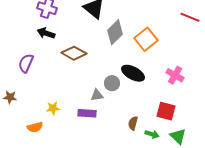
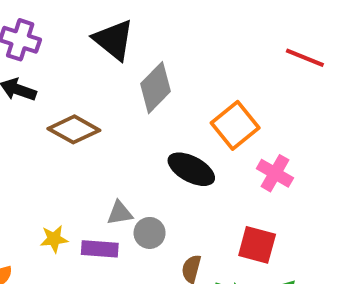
orange square: (146, 39) -> (235, 125), moved
gray circle: (112, 83) -> (150, 233), moved
yellow star: (53, 108) -> (54, 239), moved

